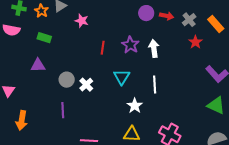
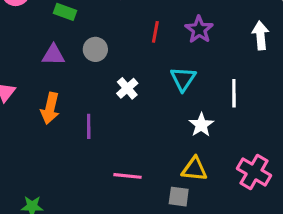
white arrow: (154, 48) -> (260, 35), moved
gray circle: (67, 80) -> (95, 49), moved
orange arrow: (22, 120) -> (50, 108), moved

